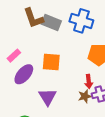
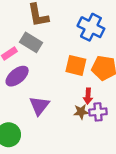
gray rectangle: (51, 22) -> (31, 42), moved
orange square: (51, 62) -> (76, 65), moved

